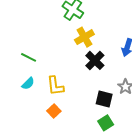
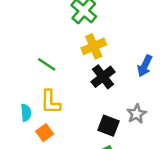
green line: (29, 57) -> (47, 64), moved
cyan semicircle: (28, 83) -> (26, 113), moved, turned -56

